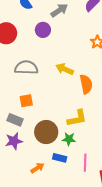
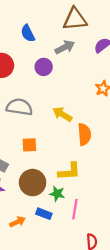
orange square: (26, 101) -> (29, 145), moved
pink line: (85, 163) -> (75, 209), moved

